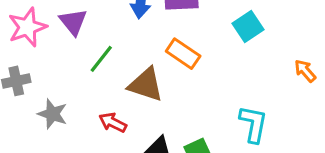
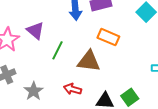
gray star: (52, 114) -> (34, 91), turned 30

